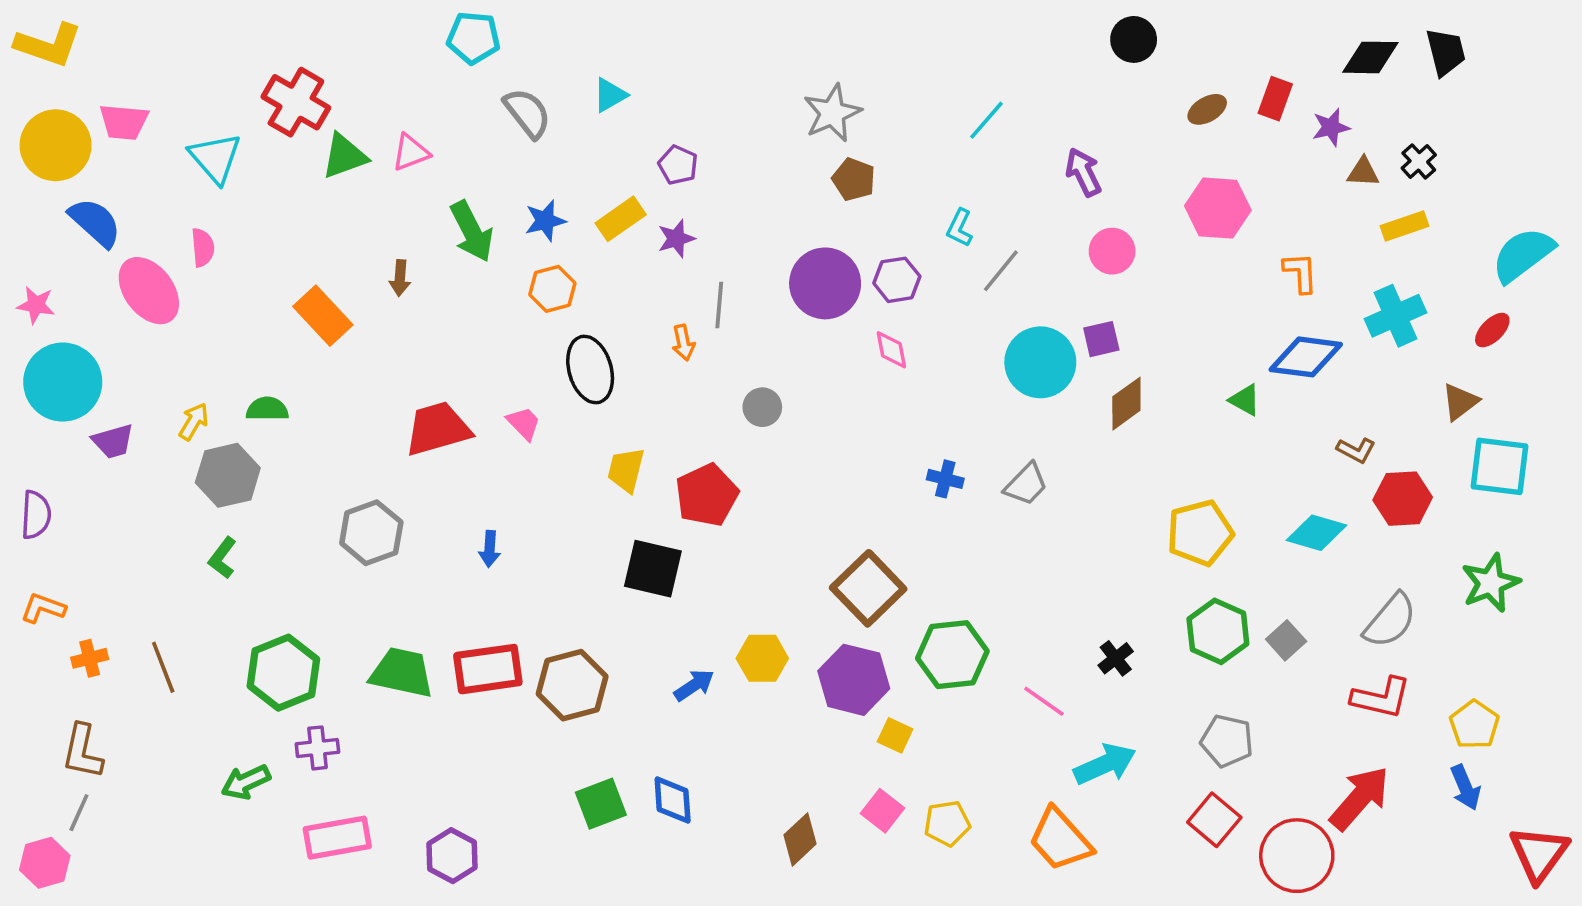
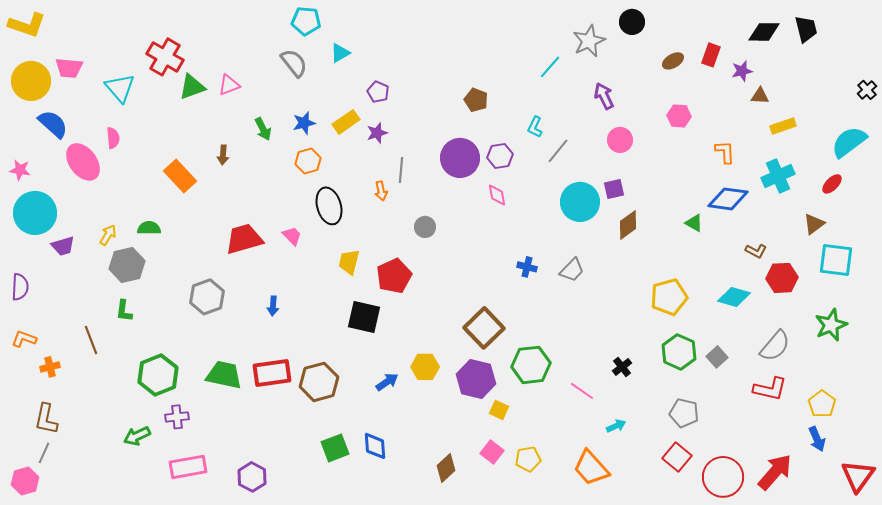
cyan pentagon: (474, 38) -> (306, 21), moved
gray star: (832, 113) -> (589, 41), moved
black cross: (1419, 161) -> (867, 90), moved
pink hexagon: (1218, 208) -> (679, 116), size x0.7
green arrow: (472, 231) -> (263, 129), size x0.7
green L-shape: (222, 558) -> (124, 311), turned -30
brown line: (163, 667) -> (91, 340), moved
cyan arrow: (1105, 764) -> (616, 426), size x0.6
red arrow: (1360, 798) -> (775, 472), moved

